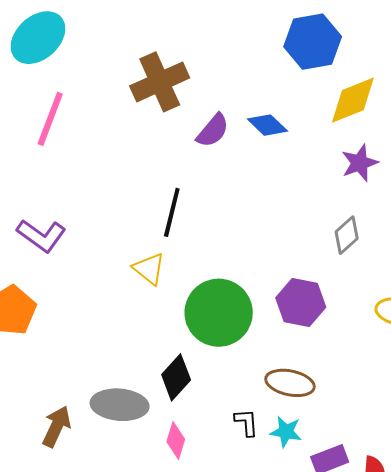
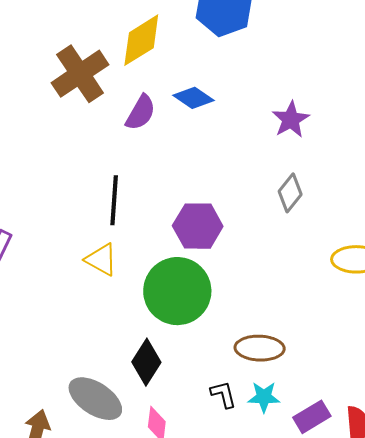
yellow diamond: (353, 100) -> (141, 40), moved
purple hexagon: (301, 303) -> (198, 226), moved
gray ellipse: (120, 405) -> (95, 399), turned 38

